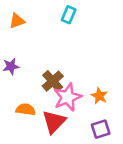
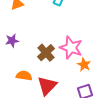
pink star: (67, 97) -> (71, 48), moved, turned -30

